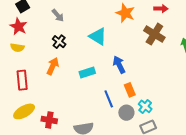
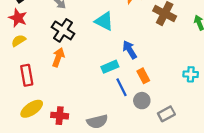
black cross: (59, 42) -> (63, 30), size x1.5
yellow semicircle: (17, 47) -> (19, 41), turned 144
cyan rectangle: (87, 73) -> (110, 67), moved
cyan cross: (145, 106) -> (191, 74), moved, turned -32

